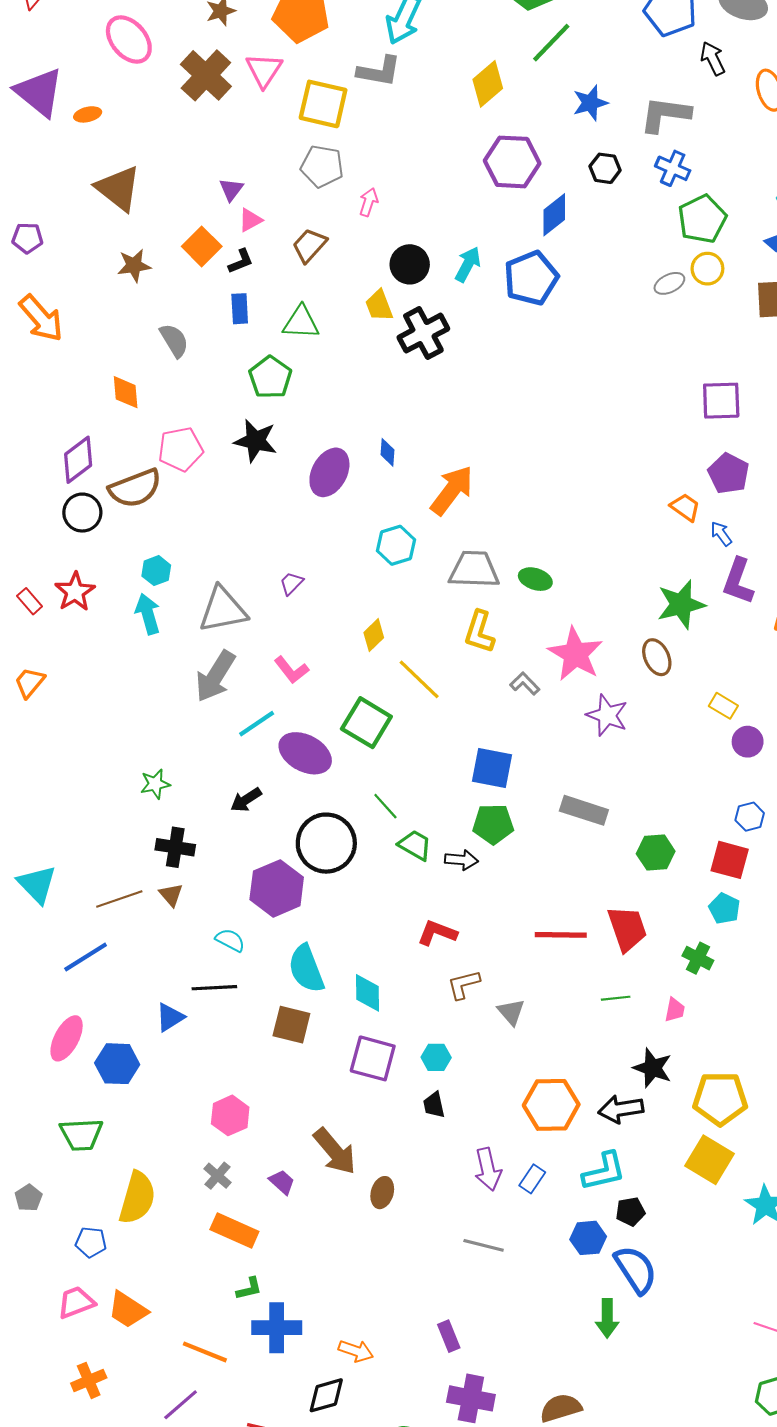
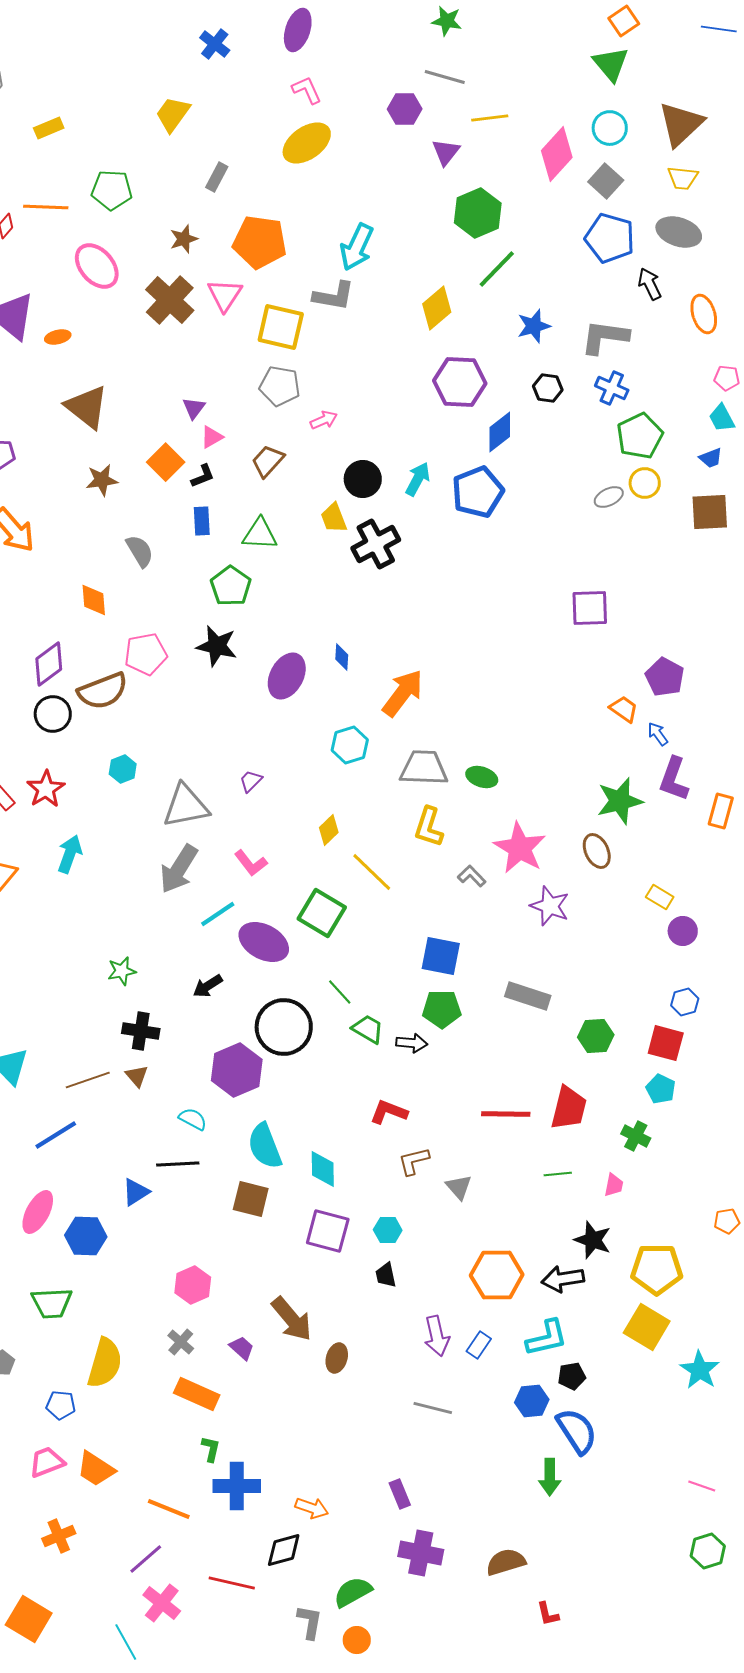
pink arrow: (369, 202) -> (324, 420), turned 48
purple square: (721, 401) -> (590, 608), moved
cyan arrow: (148, 614) -> (70, 854), moved, turned 36
red trapezoid: (627, 929) -> (569, 1108), turned 33
green L-shape: (249, 1289) -> (211, 1449), turned -64

